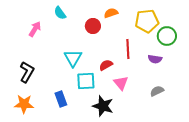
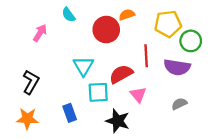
red circle: (93, 26) -> (106, 30), size x1.5
purple semicircle: (155, 59) -> (177, 67), size x1.6
red semicircle: (106, 65) -> (121, 74), size x1.5

